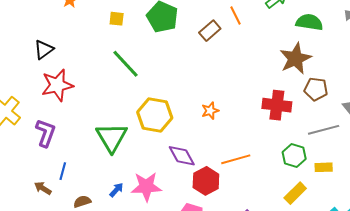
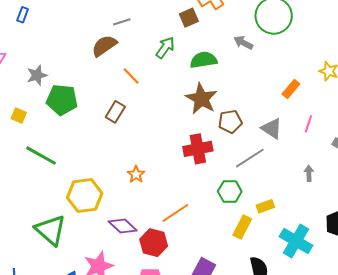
yellow square: (117, 19) -> (19, 115), turned 35
brown rectangle: (210, 31) -> (115, 112), moved
yellow rectangle: (324, 167) -> (265, 206), moved

